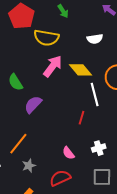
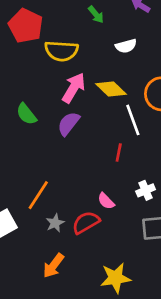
green arrow: (63, 11) -> (96, 14), moved
purple semicircle: (33, 104) -> (69, 124), moved
red semicircle: (60, 178) -> (86, 222), moved

